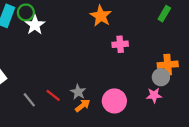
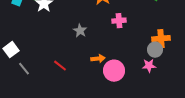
gray star: (78, 92) -> (80, 31), moved
gray line: (29, 100) -> (24, 69), moved
orange arrow: (83, 106) -> (98, 59), moved, turned 32

